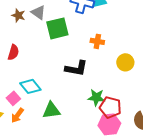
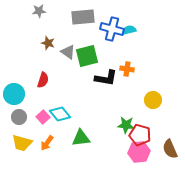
gray triangle: (38, 12) -> (68, 52), moved
yellow circle: (125, 62) -> (153, 100), moved
black L-shape: (76, 68) -> (106, 78), moved
pink square: (13, 98) -> (43, 117), moved

